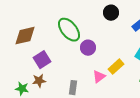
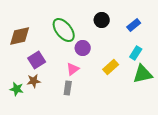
black circle: (111, 13) -> (102, 20), moved
pink triangle: (99, 77) -> (73, 69), moved

